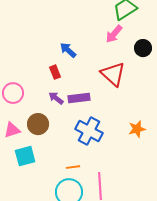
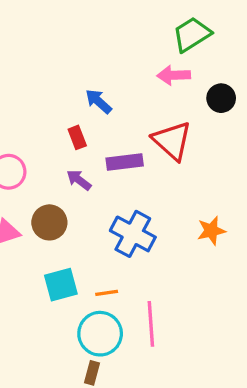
pink arrow: (114, 34) -> (174, 75), turned 48
purple rectangle: (79, 98) -> (125, 162), moved
cyan square: (25, 156) -> (61, 285), moved

